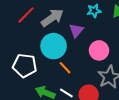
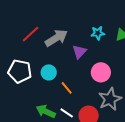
cyan circle: (54, 46) -> (49, 72), moved, size x0.6
white pentagon: (25, 66) -> (20, 71), moved

